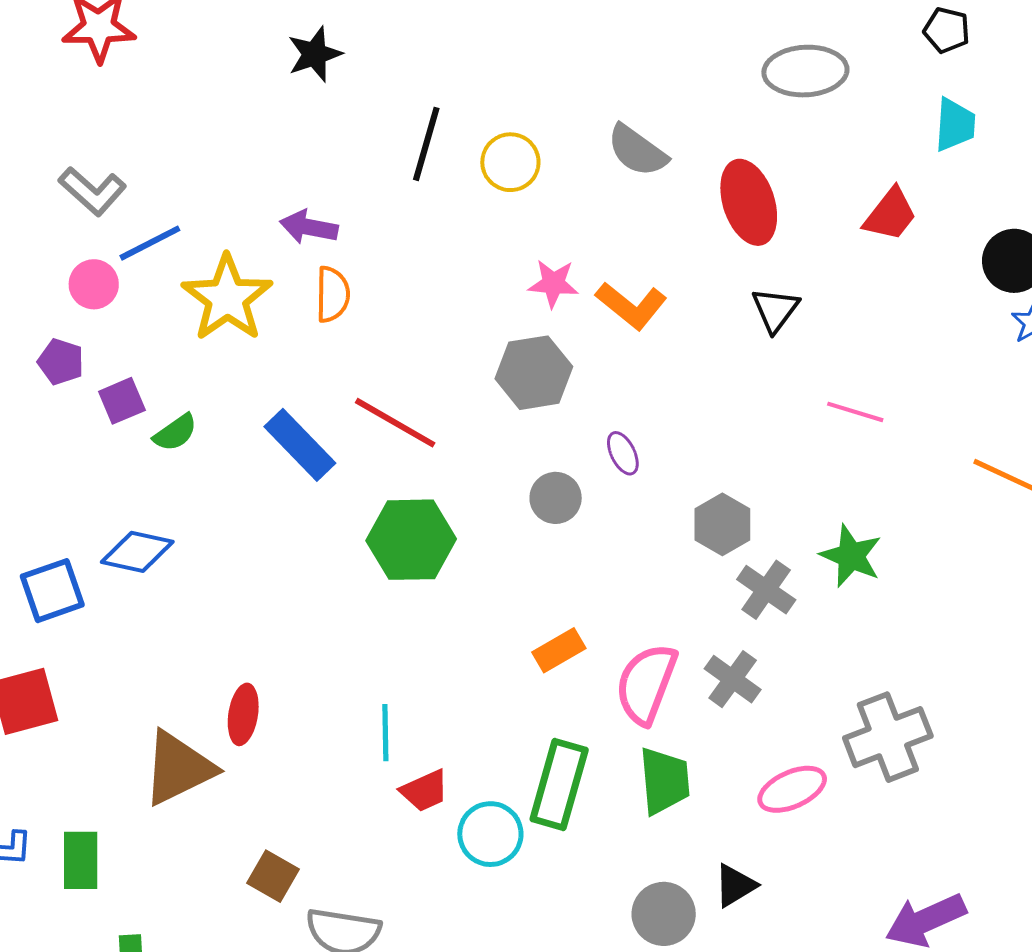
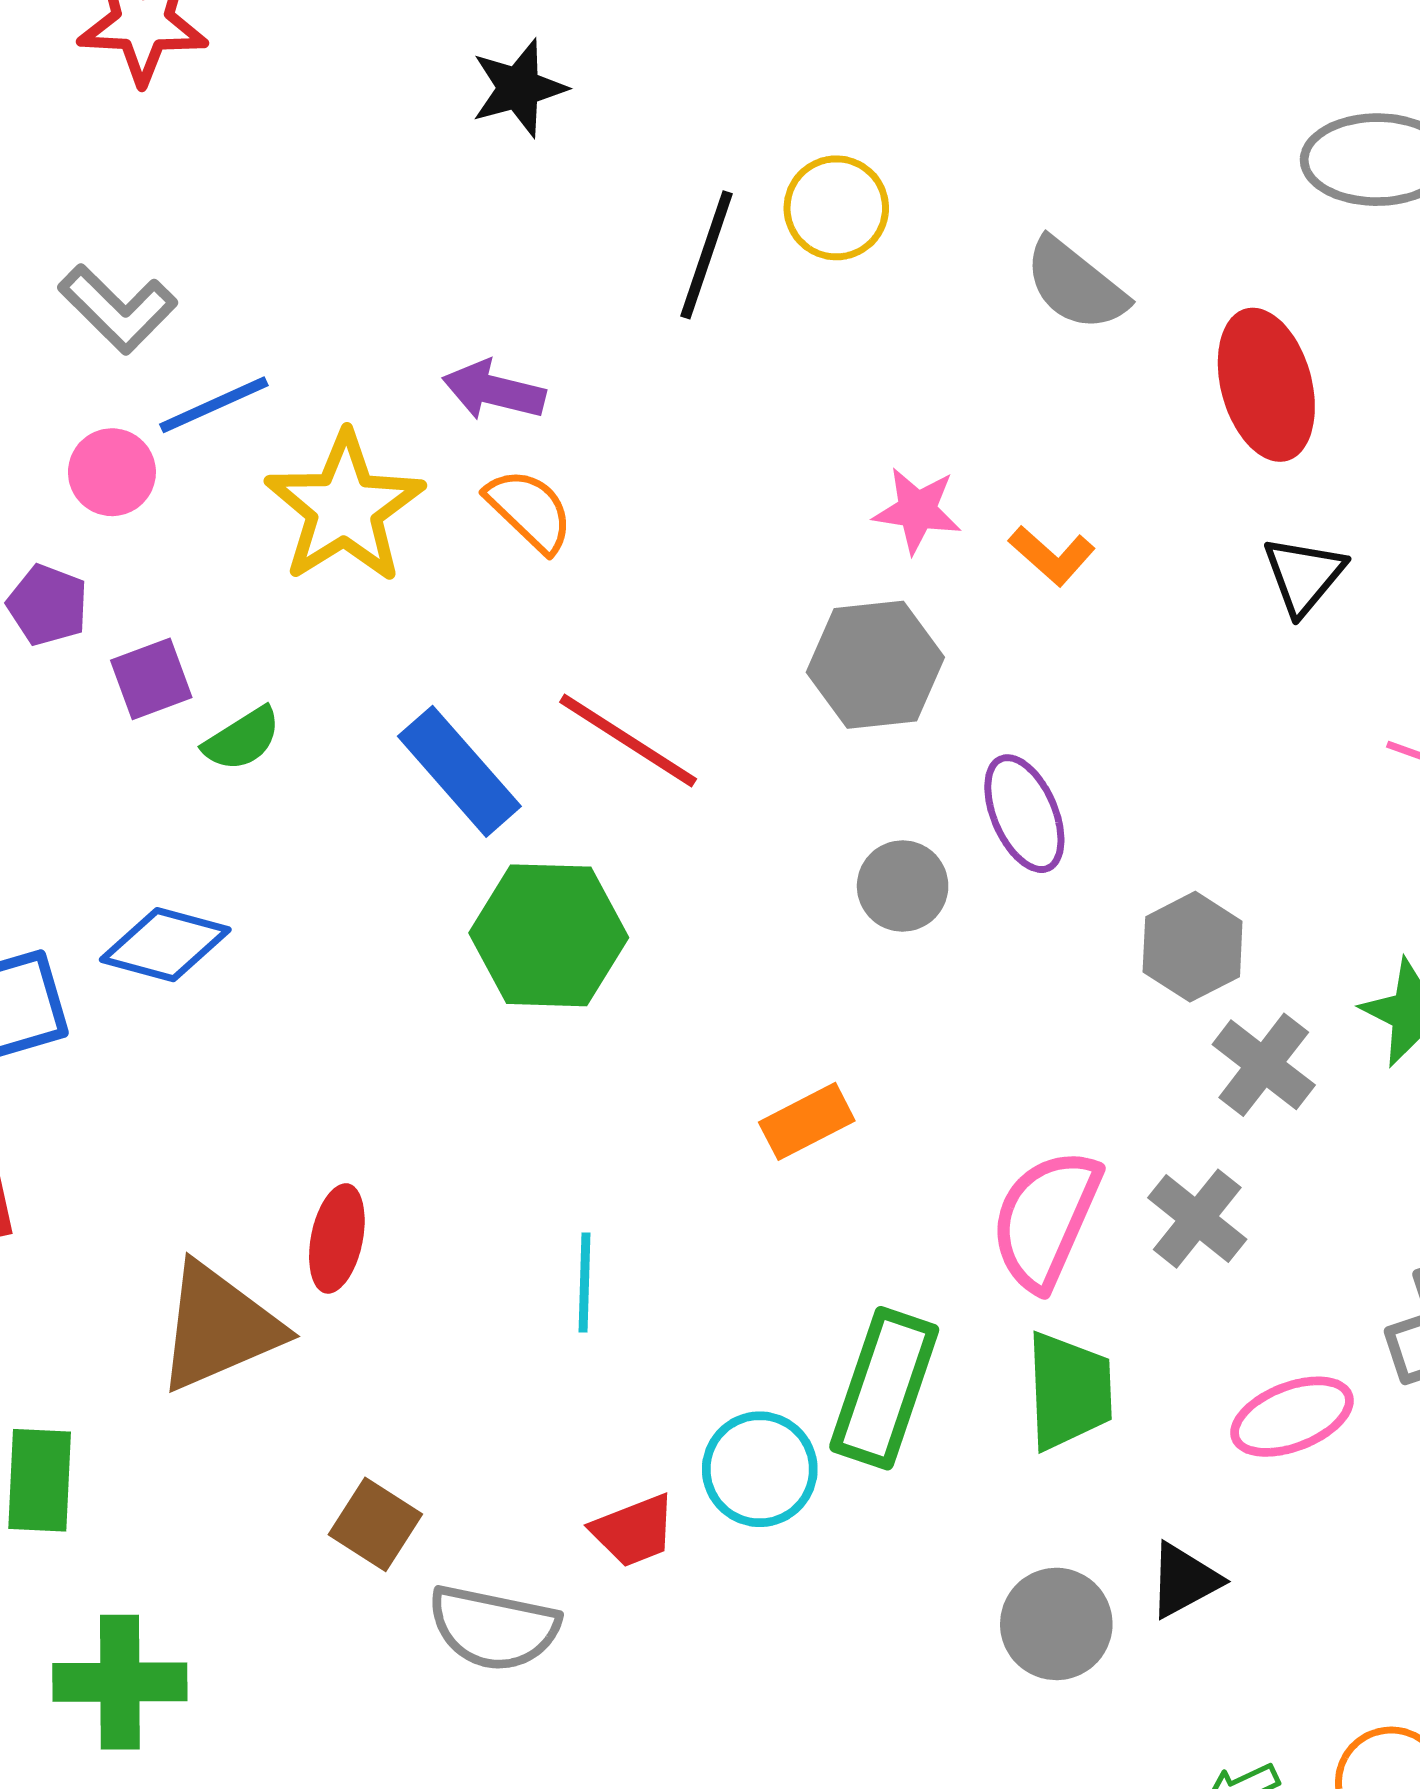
yellow circle: (510, 162) -> (836, 208), moved
orange semicircle: (333, 294) -> (529, 510), turned -50
orange L-shape: (631, 306) -> (1052, 555), size x0.7
purple ellipse: (623, 453) -> (1024, 814), size x1.5
green hexagon: (411, 540) -> (549, 935), moved
orange rectangle: (559, 650) -> (807, 1121), moved
red trapezoid: (425, 791) -> (634, 1531), moved

